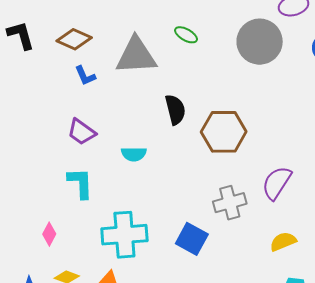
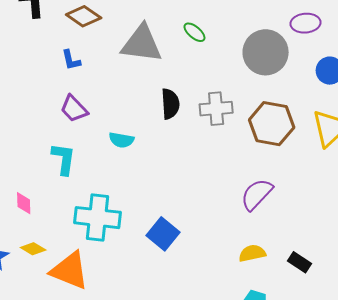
blue L-shape: (85, 76) -> (71, 60), moved
brown hexagon: (224, 132) -> (272, 124), moved
gray cross: (230, 203) -> (216, 109), moved
pink diamond: (49, 234) -> (24, 203), turned -40

